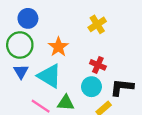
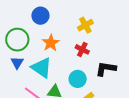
blue circle: (28, 18) -> (40, 16), moved
red cross: (98, 65) -> (82, 49), moved
black L-shape: (122, 87) -> (106, 69), moved

